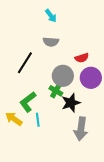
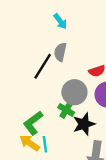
gray semicircle: (51, 42) -> (60, 52), turned 98
black line: (25, 63) -> (43, 66), moved
yellow arrow: (14, 119) -> (30, 143), moved

